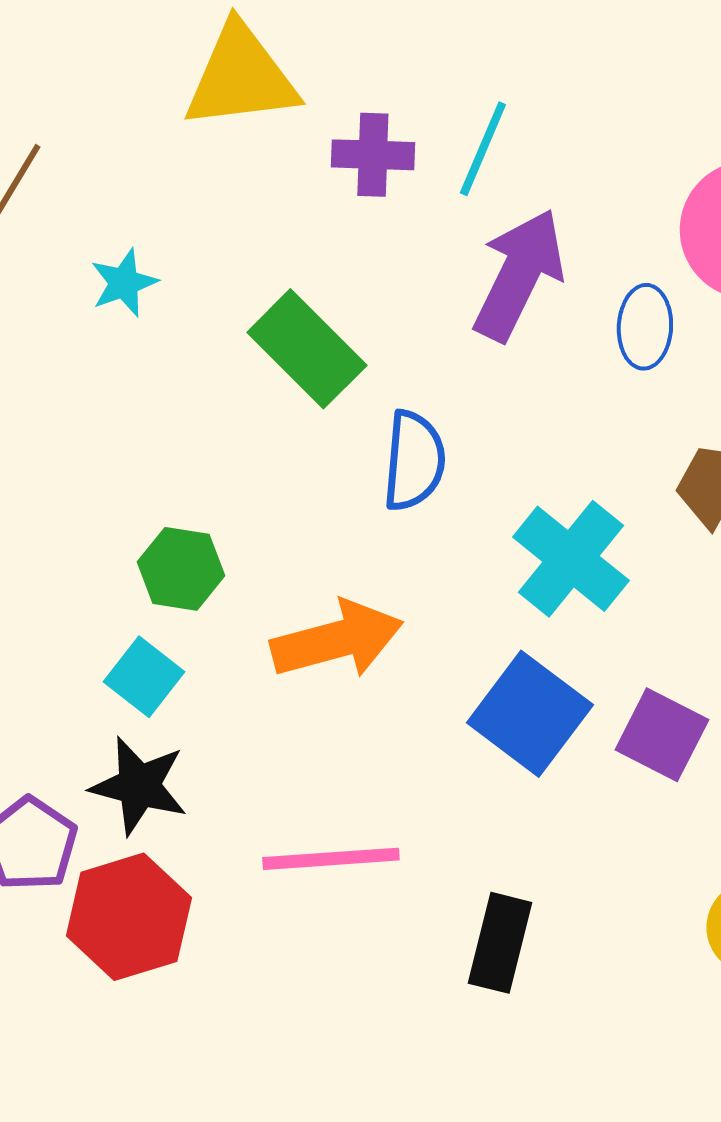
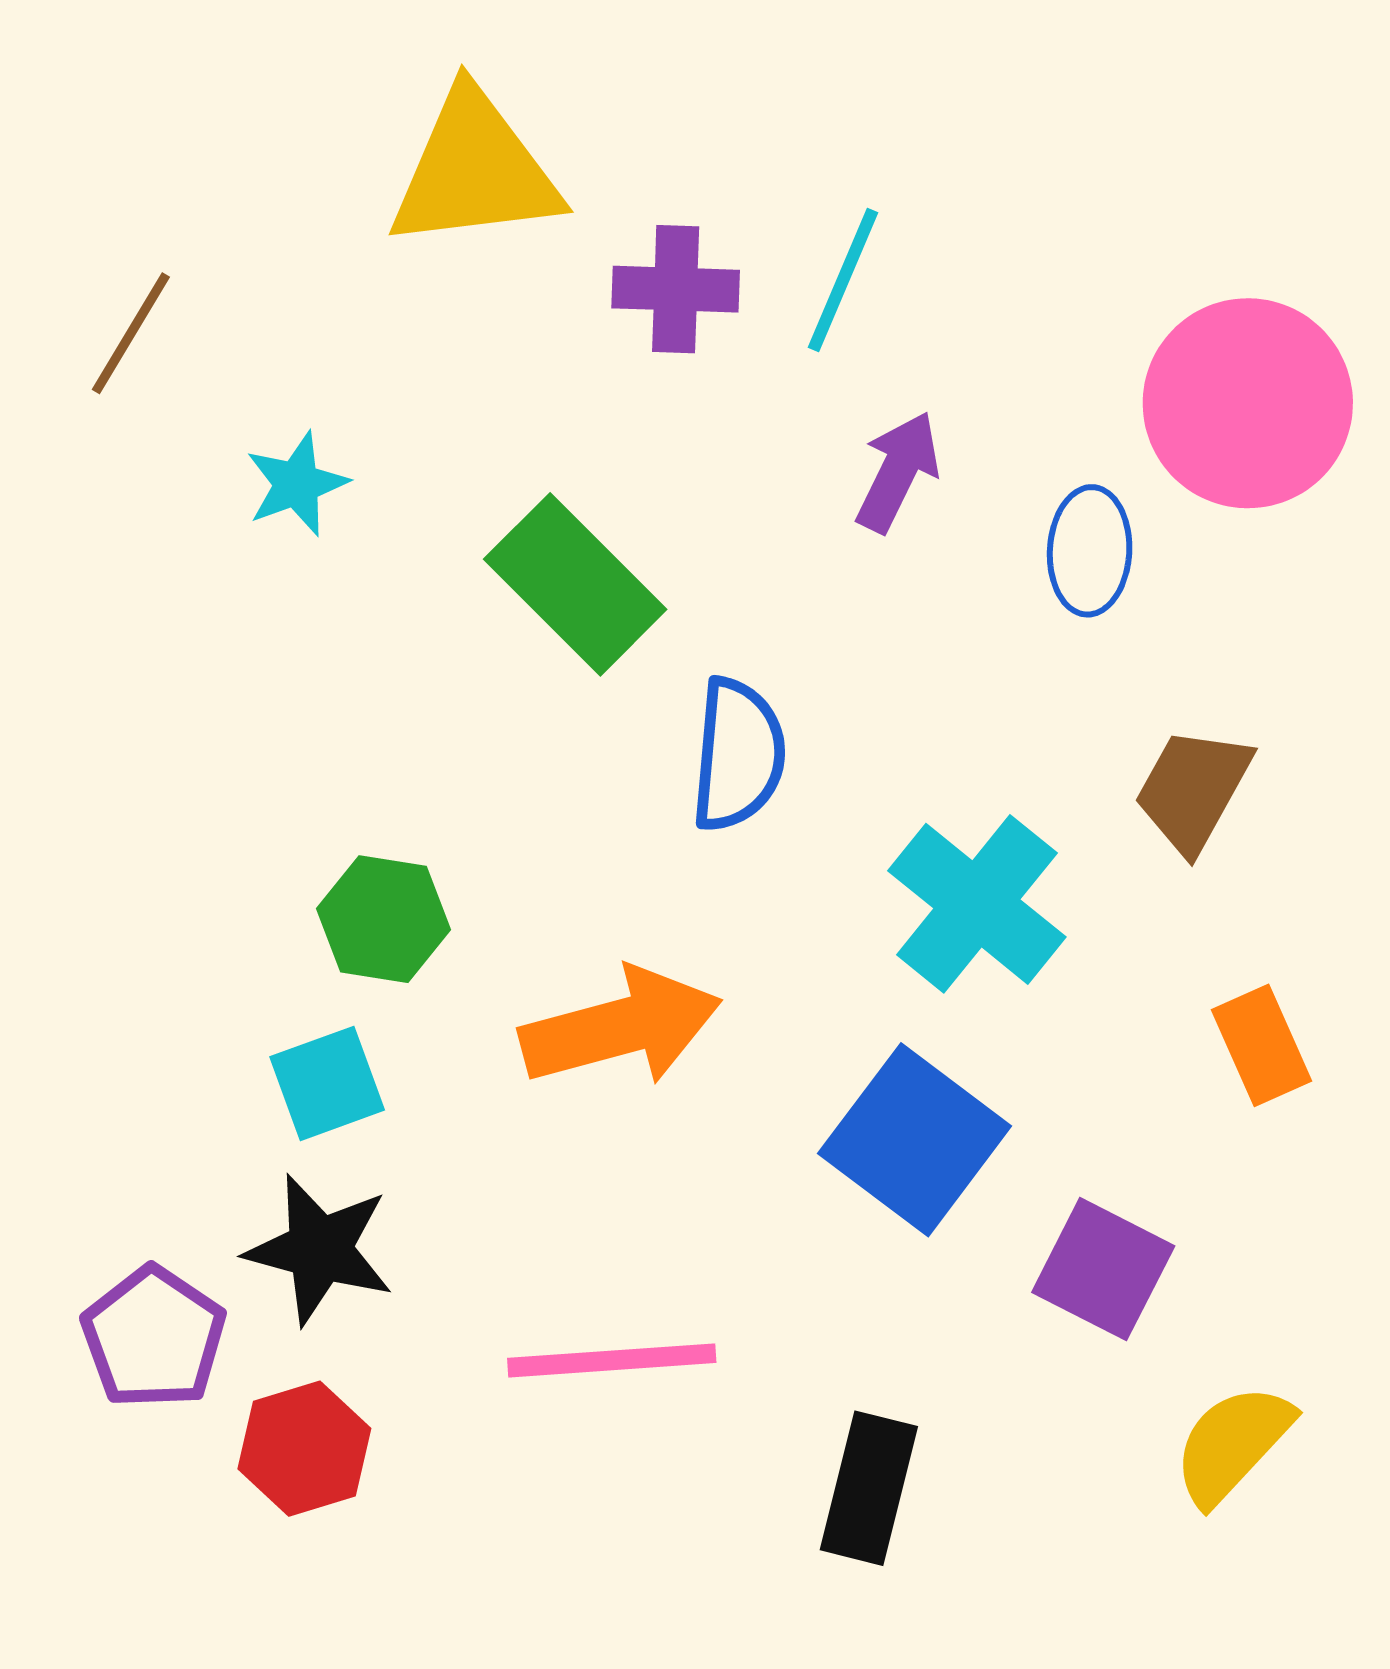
purple arrow: (519, 275) -> (898, 472), size x0.6
cyan square: (144, 677) -> (327, 1083), turned 32
purple square: (662, 735) -> (1103, 1269), moved
red hexagon: (129, 917) -> (304, 1449), size x0.7

